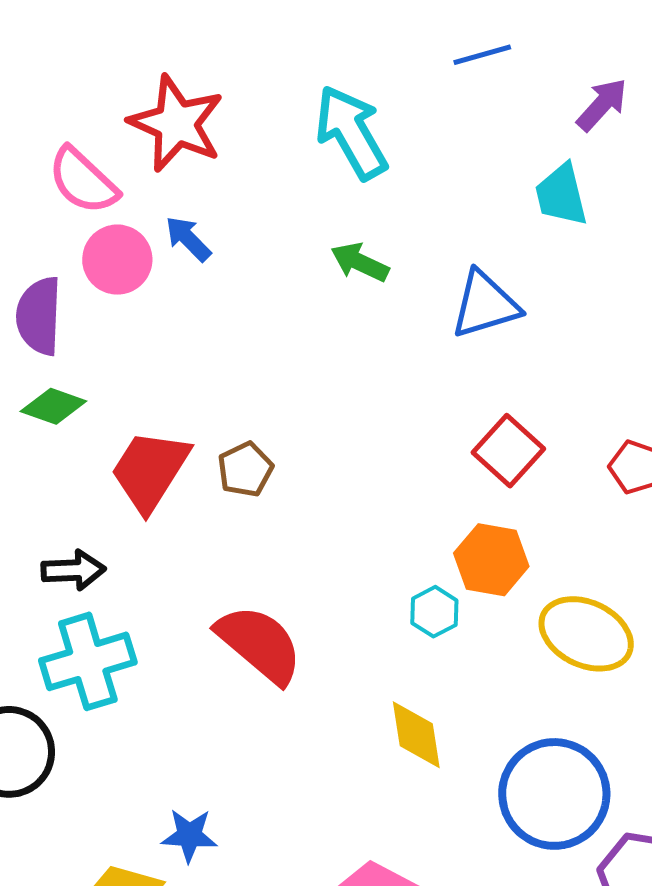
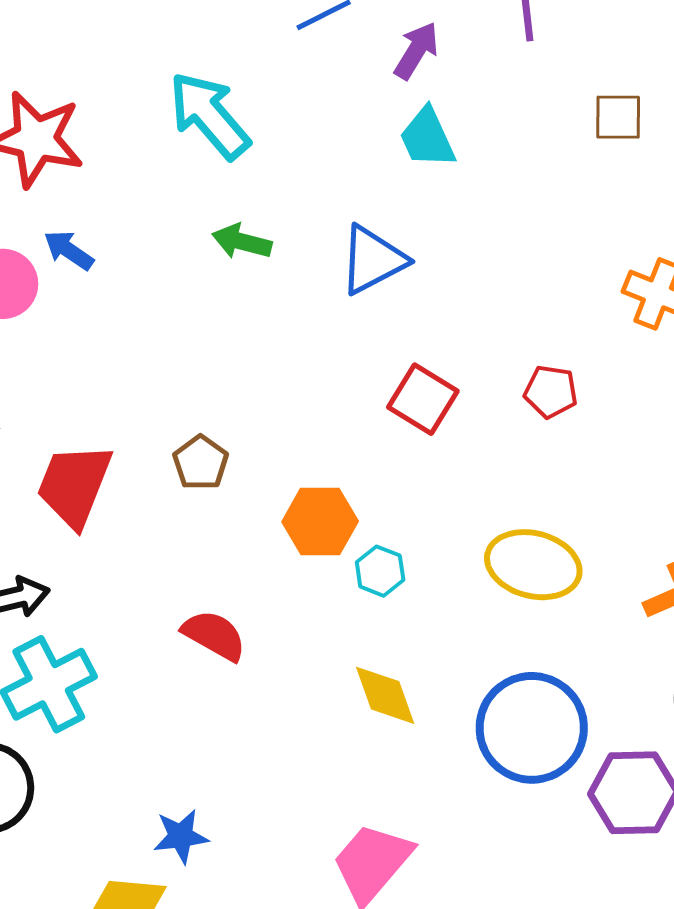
purple arrow: (602, 105) -> (416, 51), moved
brown pentagon: (245, 469) -> (201, 463), moved
orange hexagon: (491, 560) -> (320, 522), moved
red semicircle: (260, 644) -> (214, 635), size x0.7

